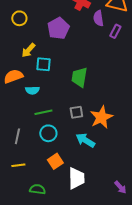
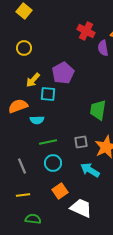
purple pentagon: (58, 28) -> (63, 73), moved
green trapezoid: (79, 77) -> (98, 110), moved
gray line: (17, 136) -> (22, 166), turned -35
white trapezoid: (76, 178) -> (81, 208), turned -65
green semicircle: (37, 189) -> (33, 219), moved

